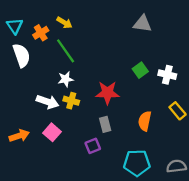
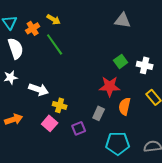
white star: (66, 79) -> (11, 77), moved
red star: (107, 93) -> (110, 86), moved
yellow cross: (71, 101) -> (60, 105), moved
gray rectangle: (105, 124) -> (99, 113), moved, turned 40
pink square: (52, 132) -> (50, 123), moved

